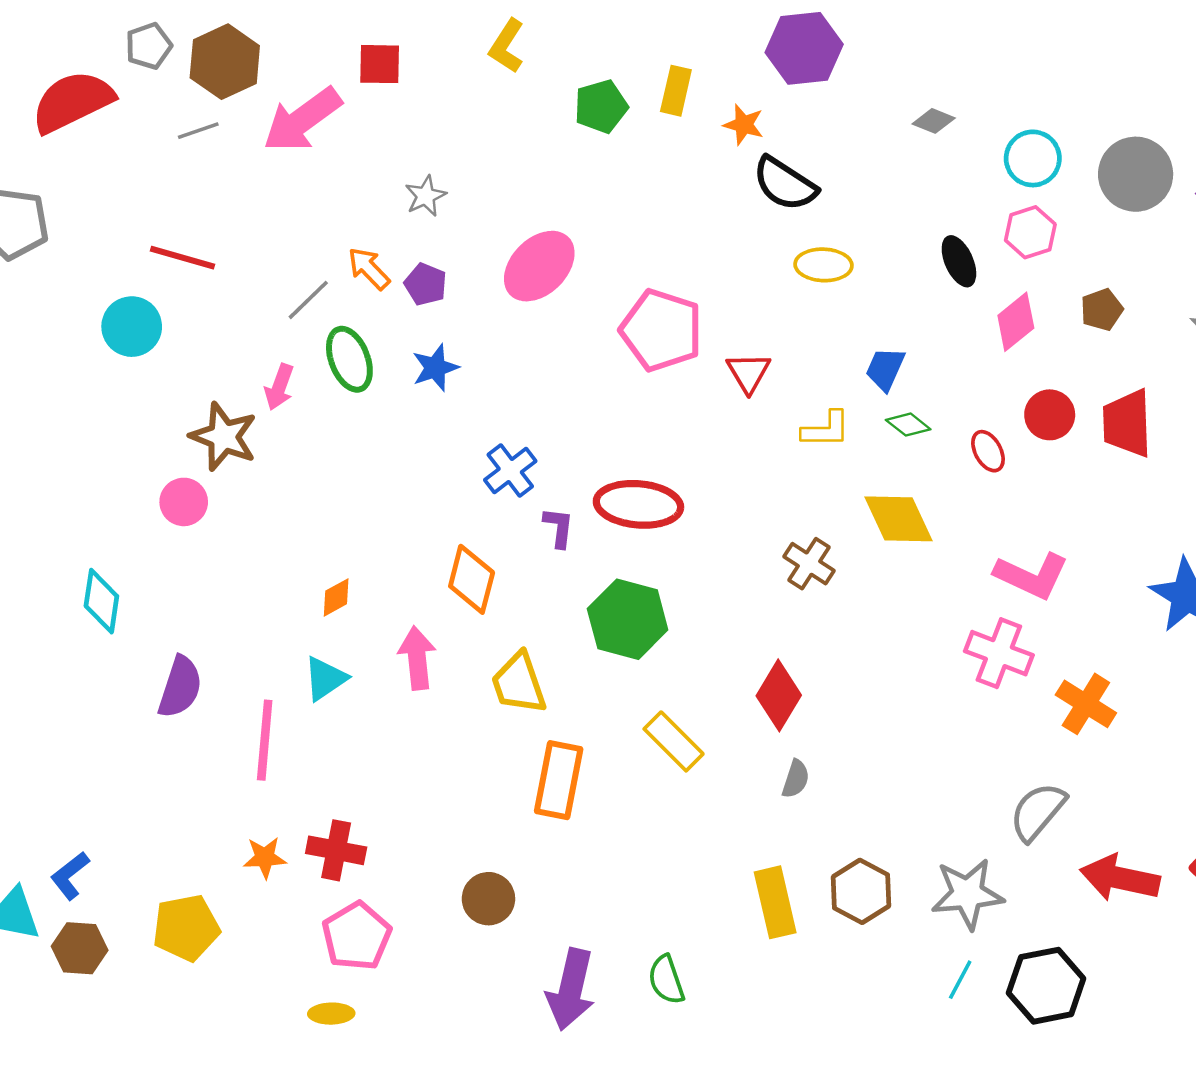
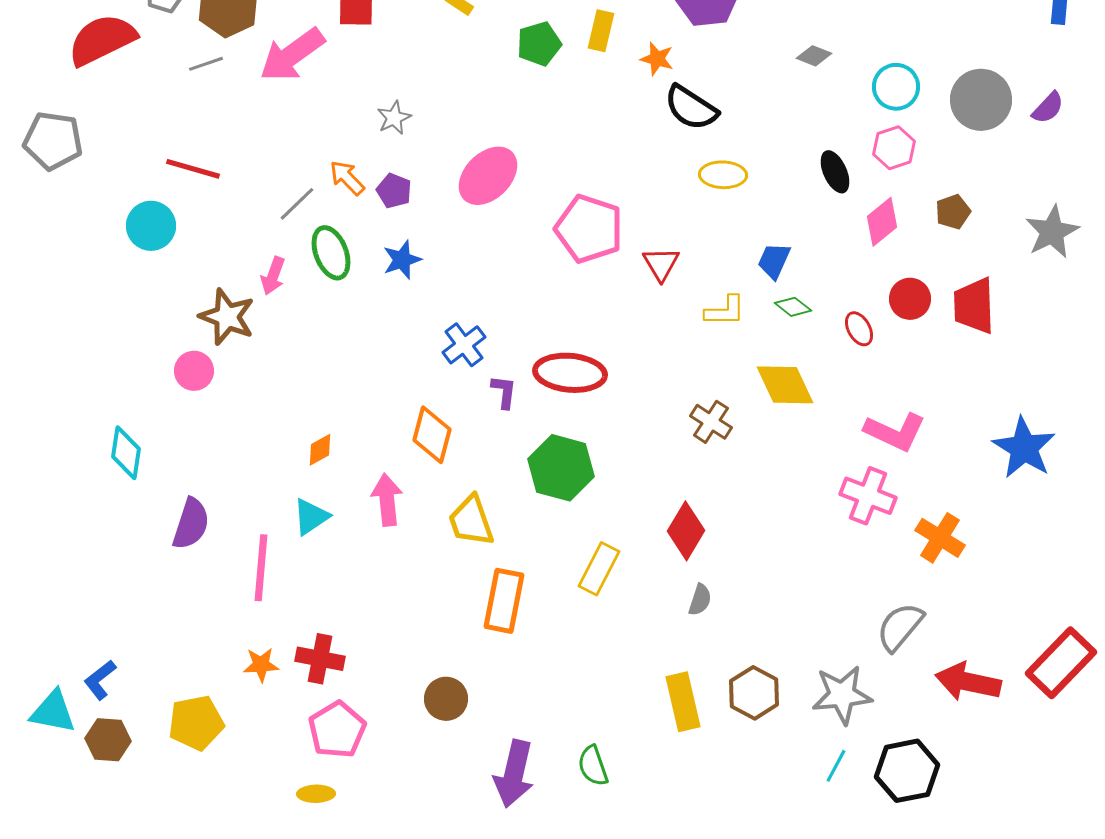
yellow rectangle: (674, 741) -> (599, 569), turned 72

